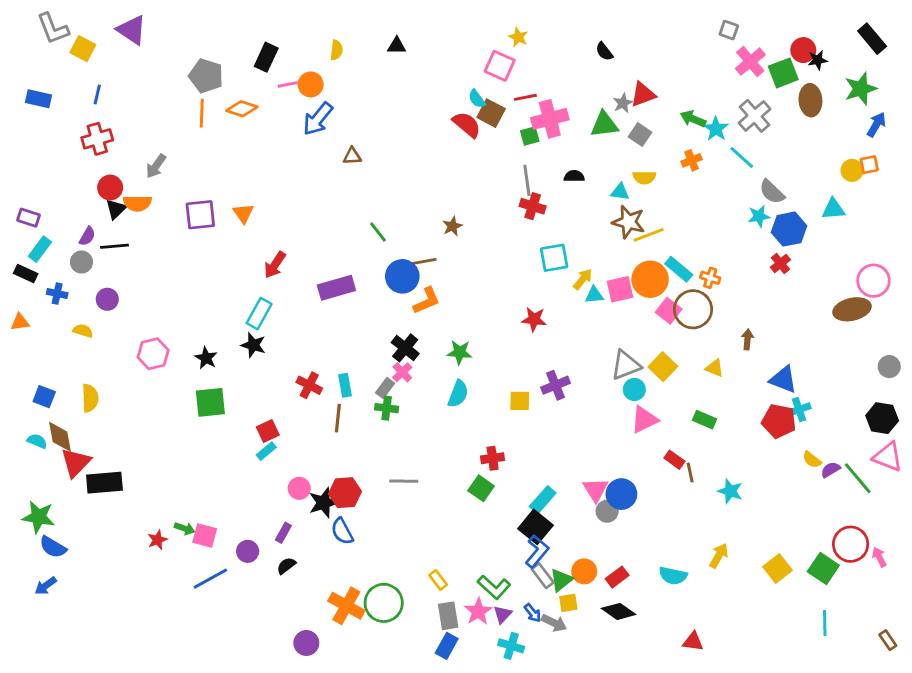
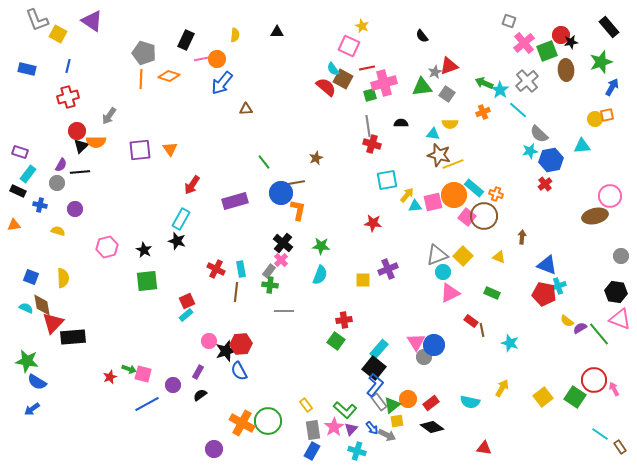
orange L-shape: (427, 301) -> (298, 210), turned -55
gray line: (404, 481) -> (284, 311), moved
cyan line: (825, 623) -> (600, 434), moved, turned -54

